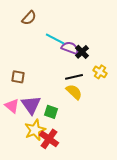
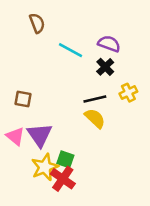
brown semicircle: (29, 18) -> (37, 23), turned -63
purple semicircle: (70, 48) -> (109, 44), moved
yellow cross: (100, 72) -> (128, 93), turned 32
green square: (51, 112) -> (65, 159), moved

